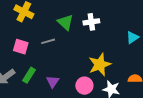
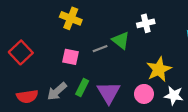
green triangle: (65, 22) -> (121, 40), moved
purple triangle: (53, 82) -> (109, 92), size x1.6

